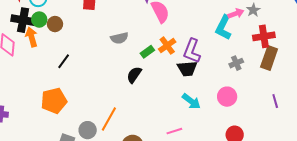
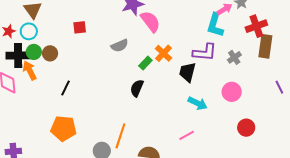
gray semicircle: (119, 38) -> (120, 46), moved
purple L-shape: (192, 51) -> (205, 52), moved, turned -95
black trapezoid: (187, 69) -> (188, 72), turned 120
orange pentagon: (54, 101) -> (63, 128), turned 30

